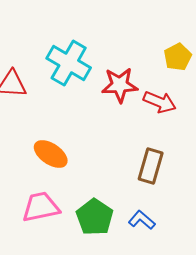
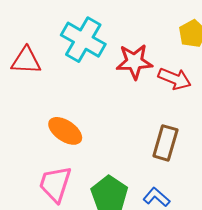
pink trapezoid: (41, 207) -> (55, 184), turned -60

